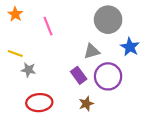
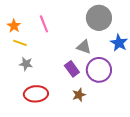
orange star: (15, 14) -> (14, 26), moved
gray triangle: (92, 51) -> (84, 47), turned 35
yellow line: (15, 53) -> (20, 43), moved

